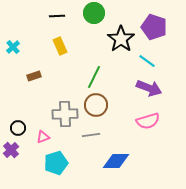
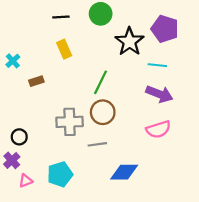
cyan cross: (13, 47) -> (13, 61), moved
cyan line: (147, 61) -> (157, 65), turned -30
pink triangle: (43, 137) -> (26, 181), moved

